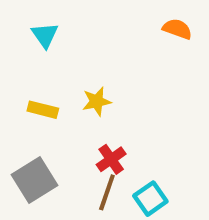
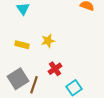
brown line: (107, 192) -> (34, 85), moved

